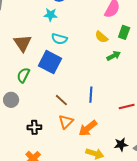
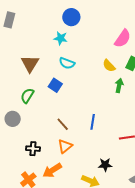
green arrow: (114, 56) -> (119, 86), turned -56
blue square: (50, 62) -> (55, 85), size x0.6
orange arrow: (88, 128) -> (52, 170), moved
black star: (121, 144) -> (105, 165), moved

